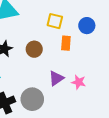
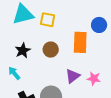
yellow square: (55, 21) -> (48, 20), moved
orange rectangle: (66, 43) -> (80, 42), size x1.5

